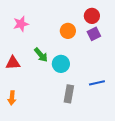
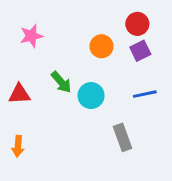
blue line: (97, 83) -> (145, 94), moved
gray rectangle: (69, 94) -> (122, 137), moved, turned -30

